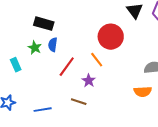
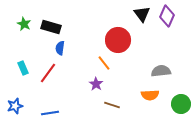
green star: (35, 48) -> (24, 24), moved
red line: (67, 67) -> (48, 73), moved
brown line: (79, 102) -> (112, 105), moved

